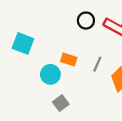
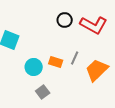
orange rectangle: (69, 59) -> (56, 62), moved

